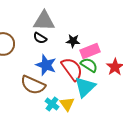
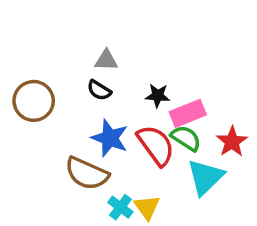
gray triangle: (44, 21) -> (106, 60), size x0.6
cyan triangle: (85, 87) -> (205, 177), moved

